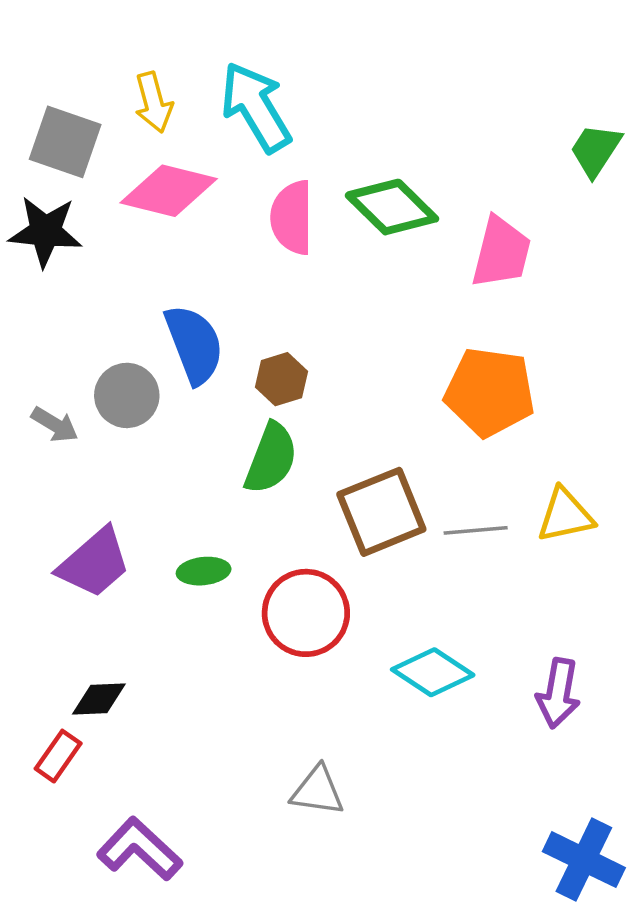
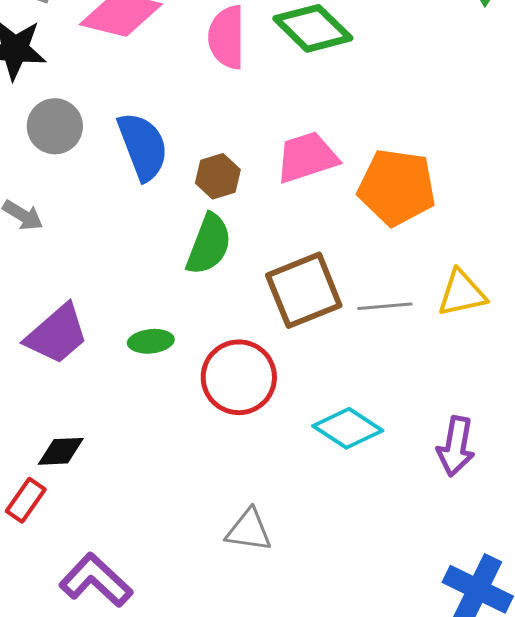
pink trapezoid: (501, 252) -> (307, 157), moved, turned -122
gray circle: (127, 395) -> (55, 126), moved

